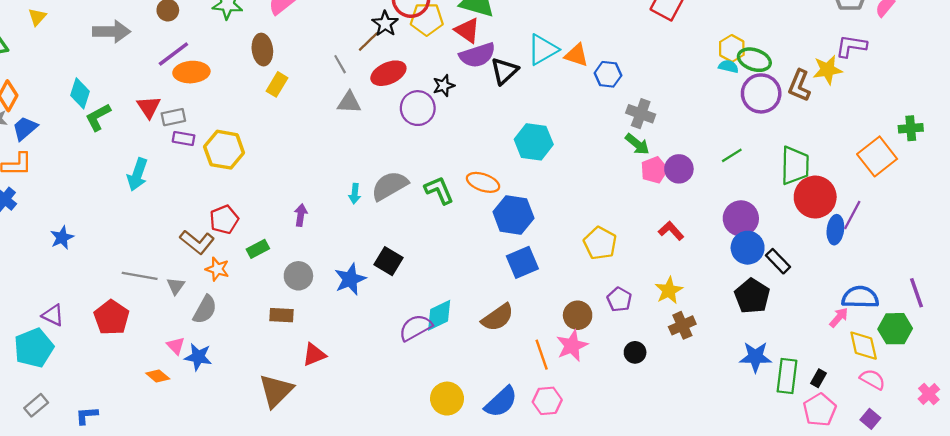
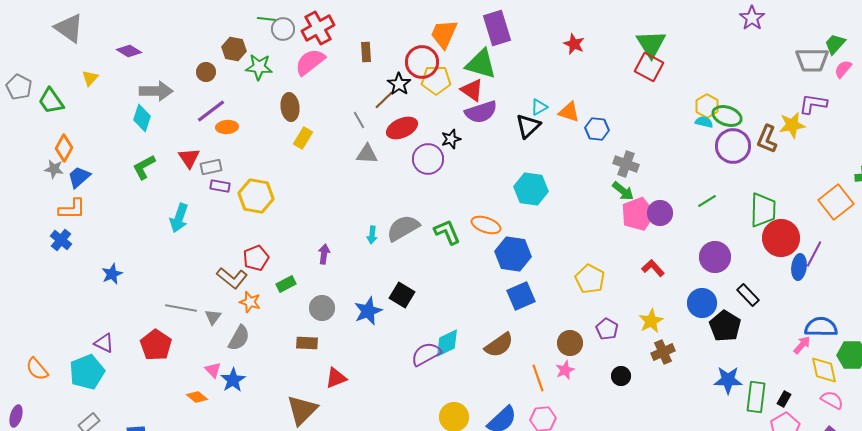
cyan triangle: (543, 50) -> (539, 107), size x0.6
black triangle: (504, 71) -> (528, 126), moved
orange ellipse: (191, 72) -> (227, 127), size x0.7
cyan diamond: (80, 93) -> (142, 118), moved
pink pentagon: (654, 170) -> (638, 214), size x1.4
blue circle: (748, 248) -> (702, 303), moved
pink star: (572, 346) -> (565, 370), size x0.7
blue star: (198, 357) -> (233, 380), turned 30

